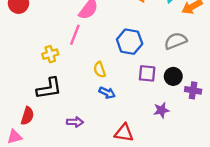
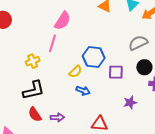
blue hexagon: (130, 42) -> (94, 57), moved
yellow semicircle: (100, 70) -> (75, 72), turned -112
black circle: (173, 76) -> (144, 67), moved
red semicircle: (27, 116) -> (35, 114), moved, turned 133

